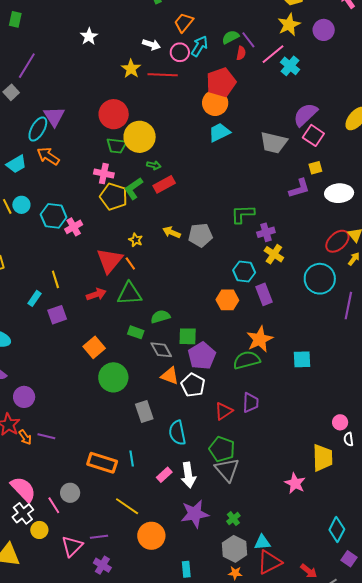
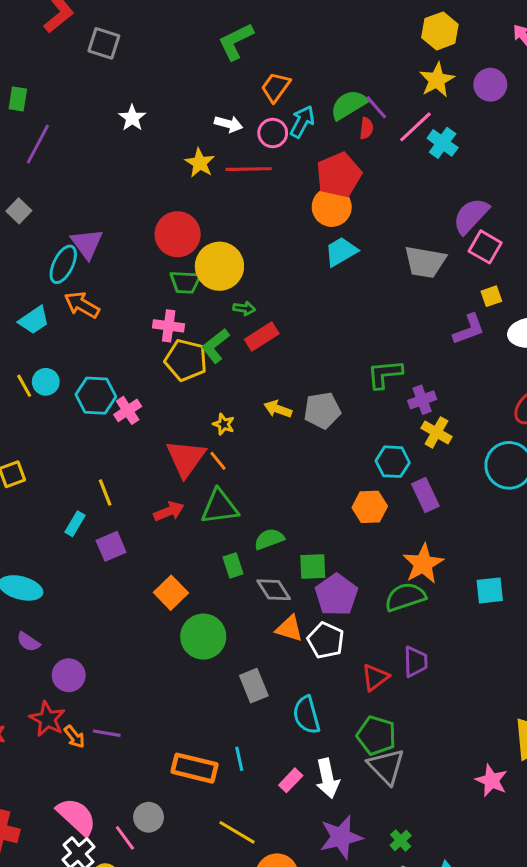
green semicircle: (231, 37) -> (349, 105), size x1.4
purple line: (27, 66) -> (38, 144), moved
green rectangle: (136, 332) -> (233, 565), turned 56

